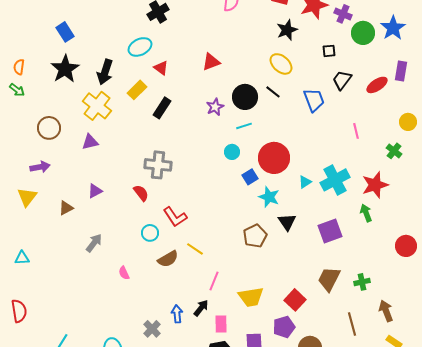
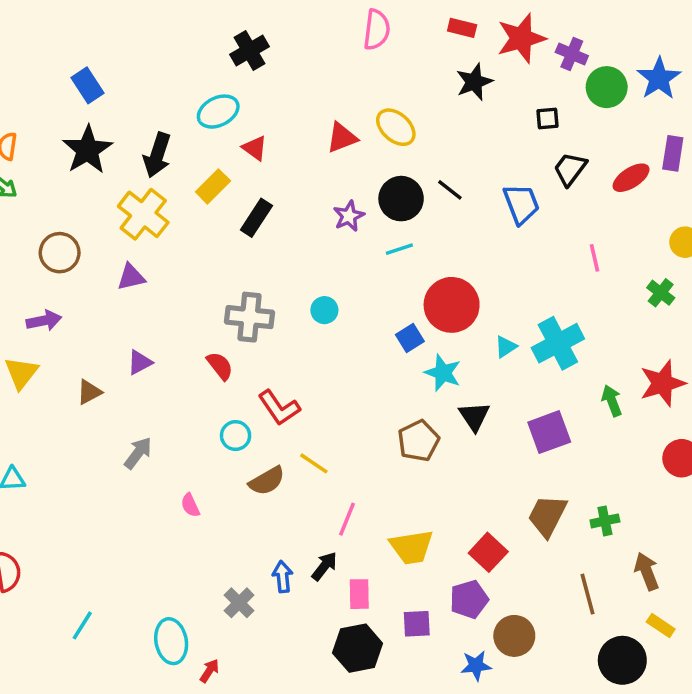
yellow ellipse: (281, 64) -> (396, 127), moved
cyan circle: (232, 152) -> (324, 310), moved
red star: (375, 185) -> (662, 383), moved

